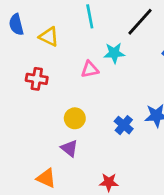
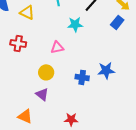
pink triangle: (90, 69) -> (57, 47), moved
blue cross: (124, 125) -> (82, 77), turned -32

